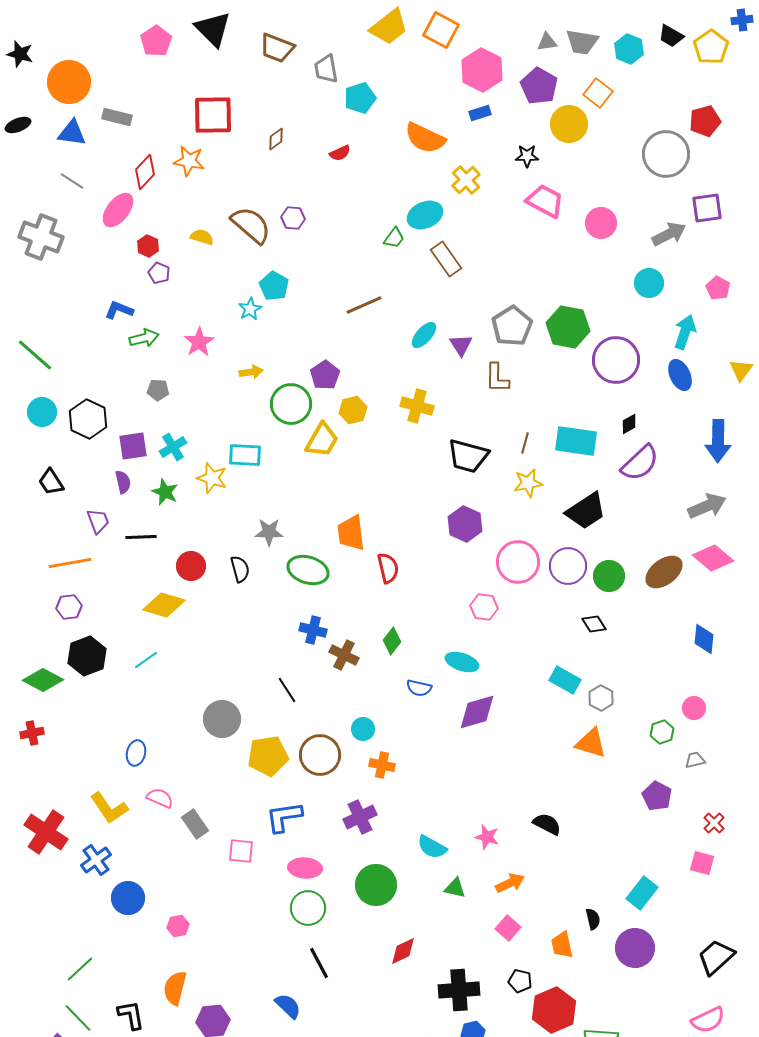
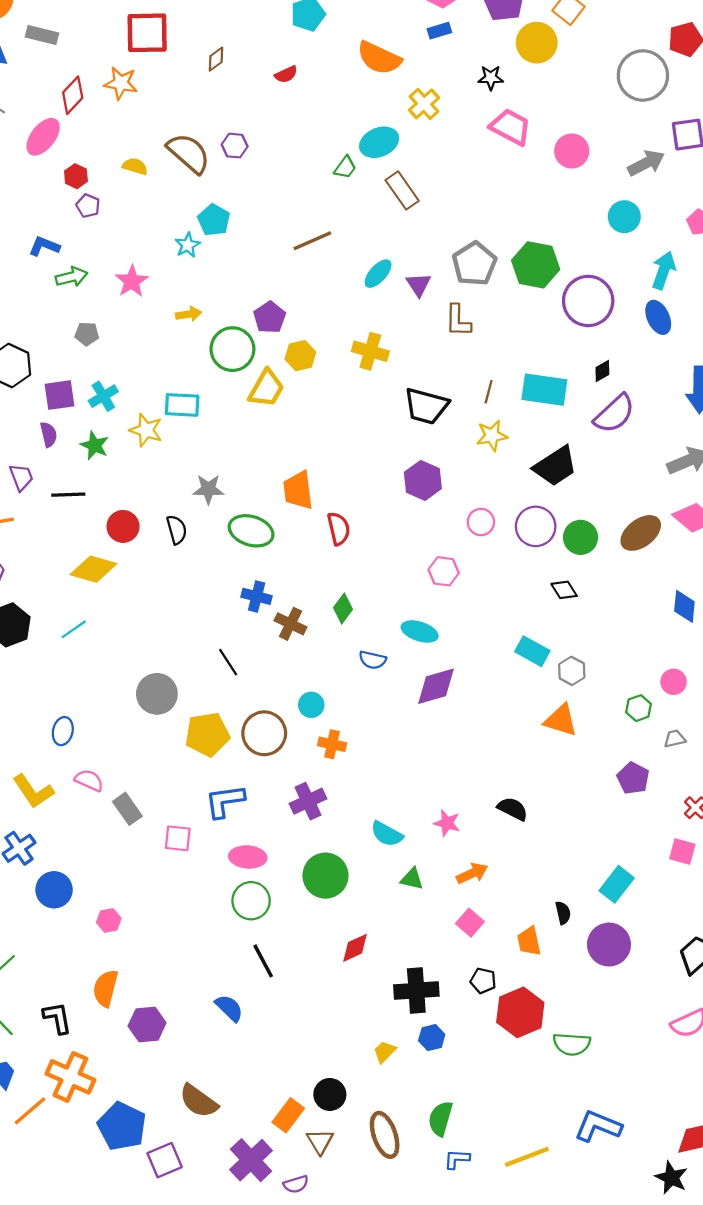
pink circle: (518, 562) -> (481, 522), size x0.6

